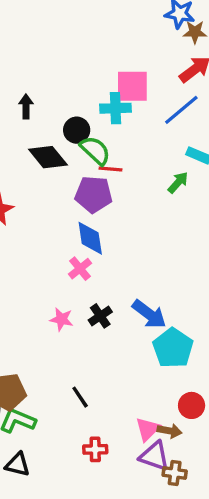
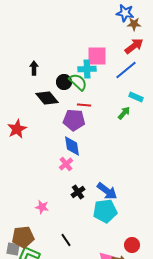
green semicircle: (95, 150) -> (78, 82), moved
pink star: (61, 319) -> (42, 207), moved
cyan pentagon: (173, 348) -> (105, 211), moved, turned 30

